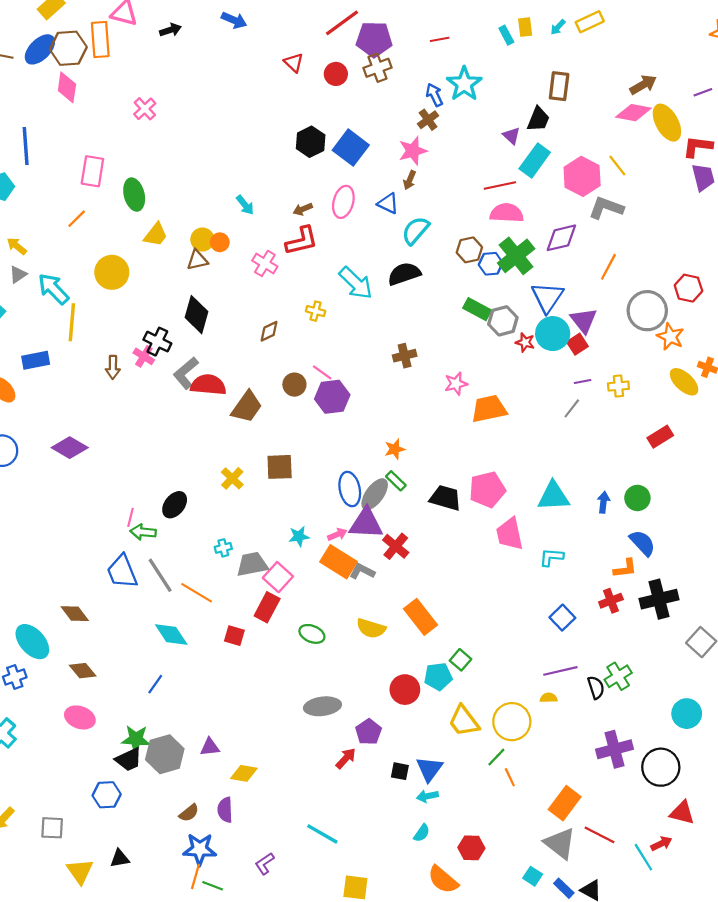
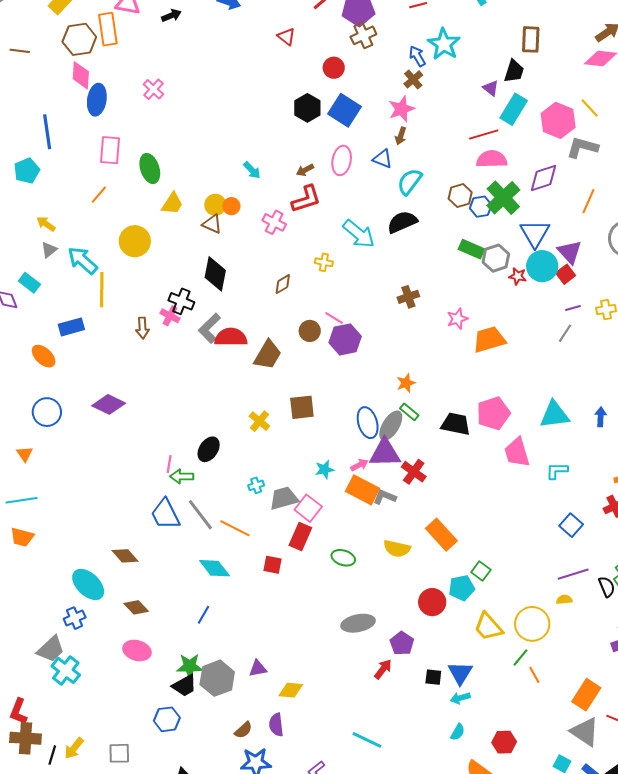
blue ellipse: (40, 49) -> (97, 100), moved, turned -32
red circle: (336, 74) -> (334, 68), moved
brown triangle: (197, 260) -> (212, 224), turned 40

